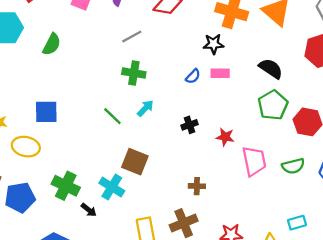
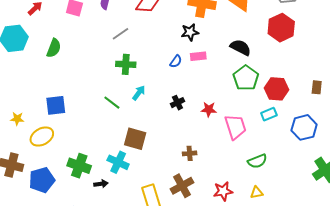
yellow ellipse: (26, 147) -> (42, 137), turned -35
green semicircle: (293, 166) -> (257, 161), moved
black arrow: (89, 210) -> (101, 184), turned -40
cyan rectangle: (297, 223) -> (269, 114), moved

